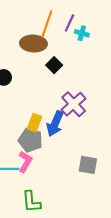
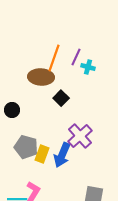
gray pentagon: (30, 140) -> (26, 147), moved

